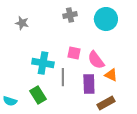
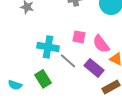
gray line: (63, 77) -> (68, 61), turned -48
purple rectangle: (89, 84) -> (94, 68), turned -48

